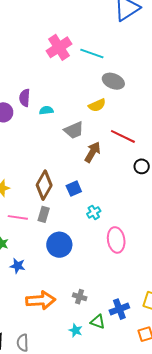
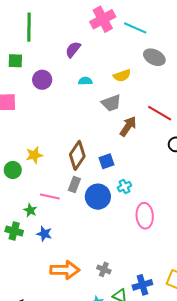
purple semicircle: (25, 98) -> (73, 49), moved, turned 30
yellow semicircle: (97, 105) -> (122, 76), moved
pink line: (18, 217) -> (50, 197), moved
blue circle: (59, 245) -> (98, 197), moved

